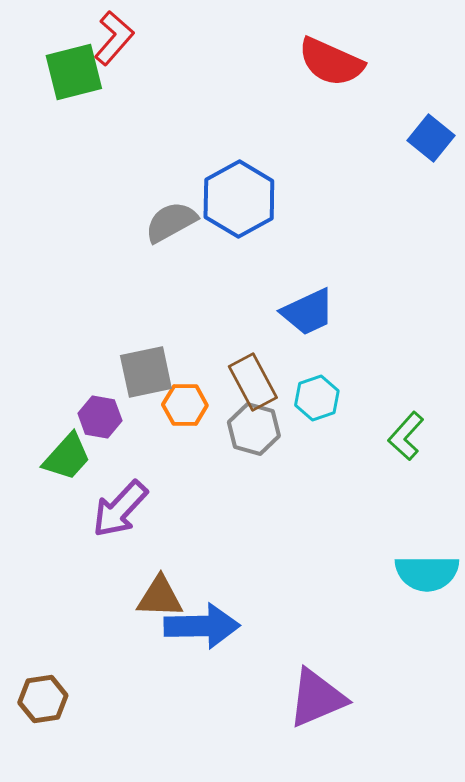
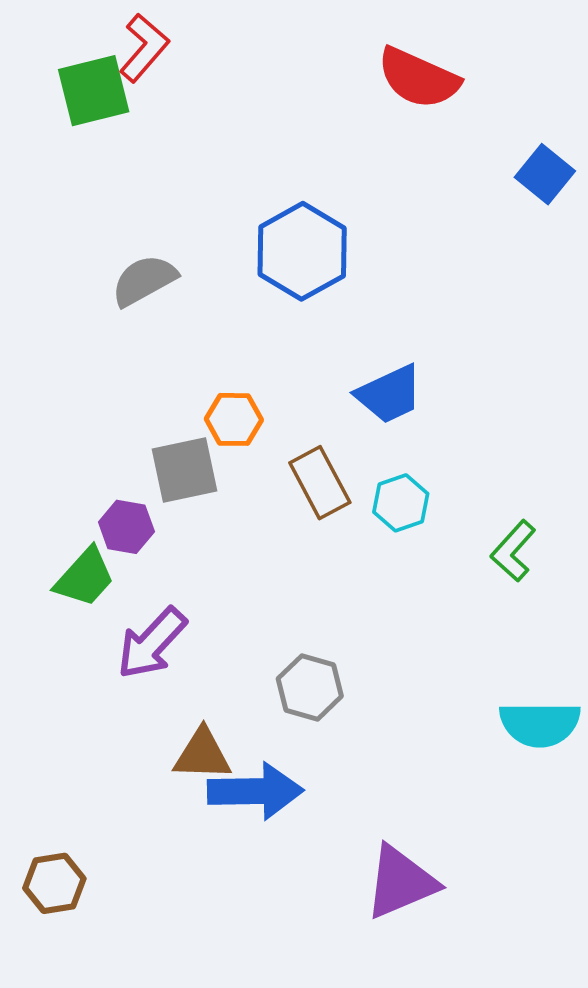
gray semicircle: (171, 222) -> (144, 280), moved
orange hexagon: (185, 405) -> (234, 419), moved
gray hexagon: (254, 429) -> (310, 687), moved

